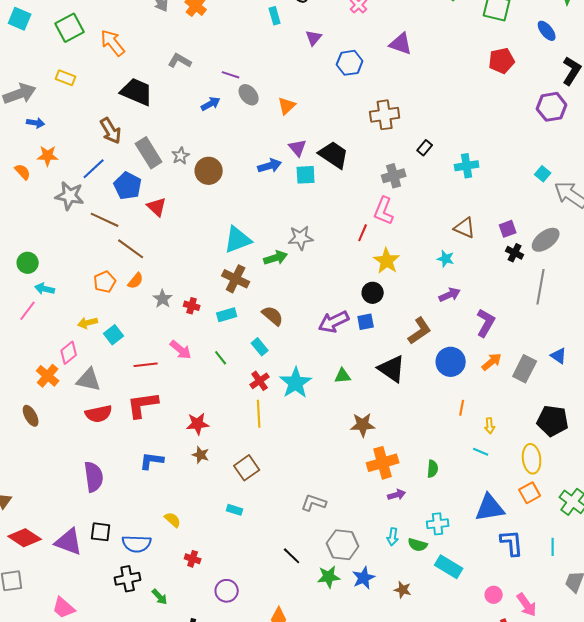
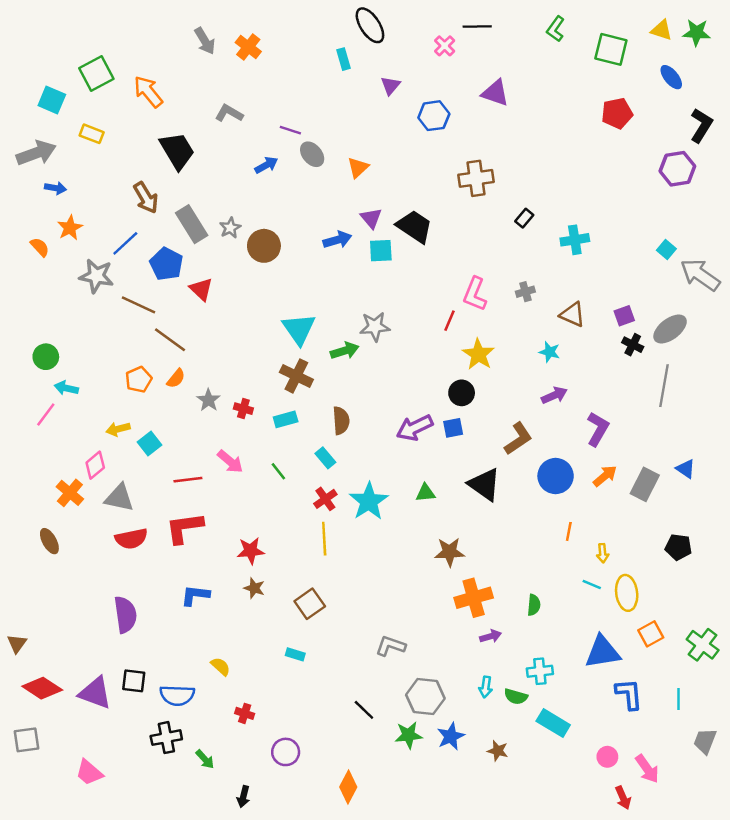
cyan square: (20, 19) -> (52, 100), moved
black trapezoid: (137, 92) -> (177, 151), turned 36
orange star: (48, 156) -> (70, 228), turned -30
gray cross: (394, 176) -> (525, 292), moved, size x0.7
cyan triangle: (238, 240) -> (299, 329), turned -44
brown semicircle: (273, 316) -> (341, 421), turned 45
black pentagon: (553, 421) -> (678, 547), size x0.7
yellow ellipse: (532, 459) -> (627, 593), moved

